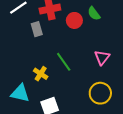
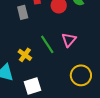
pink triangle: (102, 57) -> (69, 40), moved

